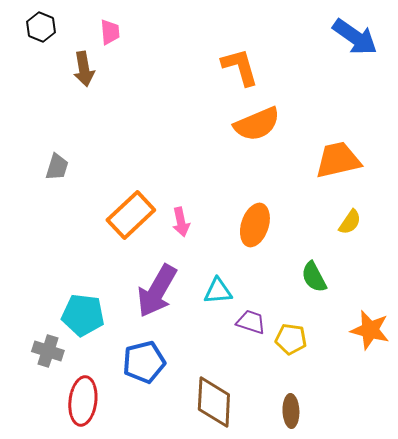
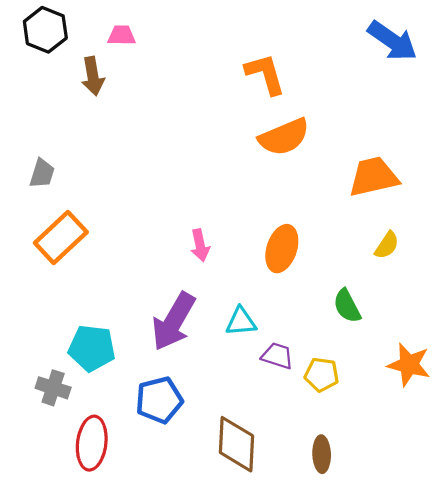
black hexagon: (41, 27) -> (45, 30), size x1.4
pink trapezoid: (110, 32) -> (122, 35), turned -84
gray trapezoid: (57, 167) -> (42, 173), moved
orange rectangle: (131, 215) -> (61, 238), moved

